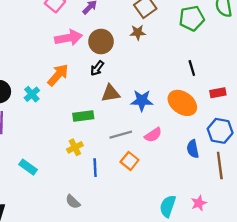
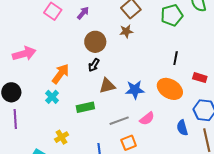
pink arrow: (69, 38) -> (24, 54), moved
black line: (192, 68) -> (176, 58), turned 32
red rectangle: (218, 93) -> (200, 78), turned 32
cyan cross: (32, 94) -> (52, 97), moved
yellow cross: (75, 147) -> (62, 137), moved
orange square: (130, 161) -> (129, 143), turned 35

